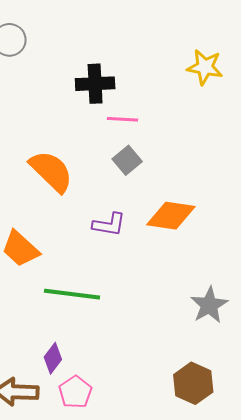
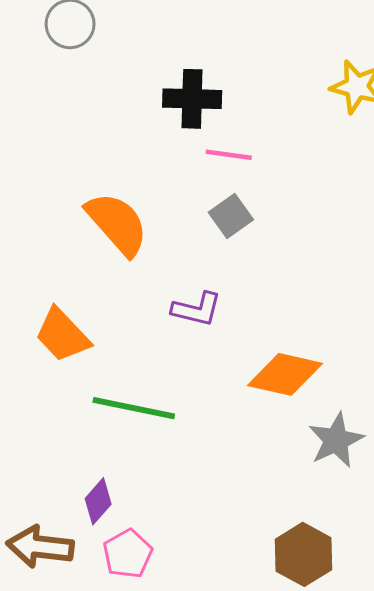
orange diamond: (171, 216) -> (285, 374), moved

